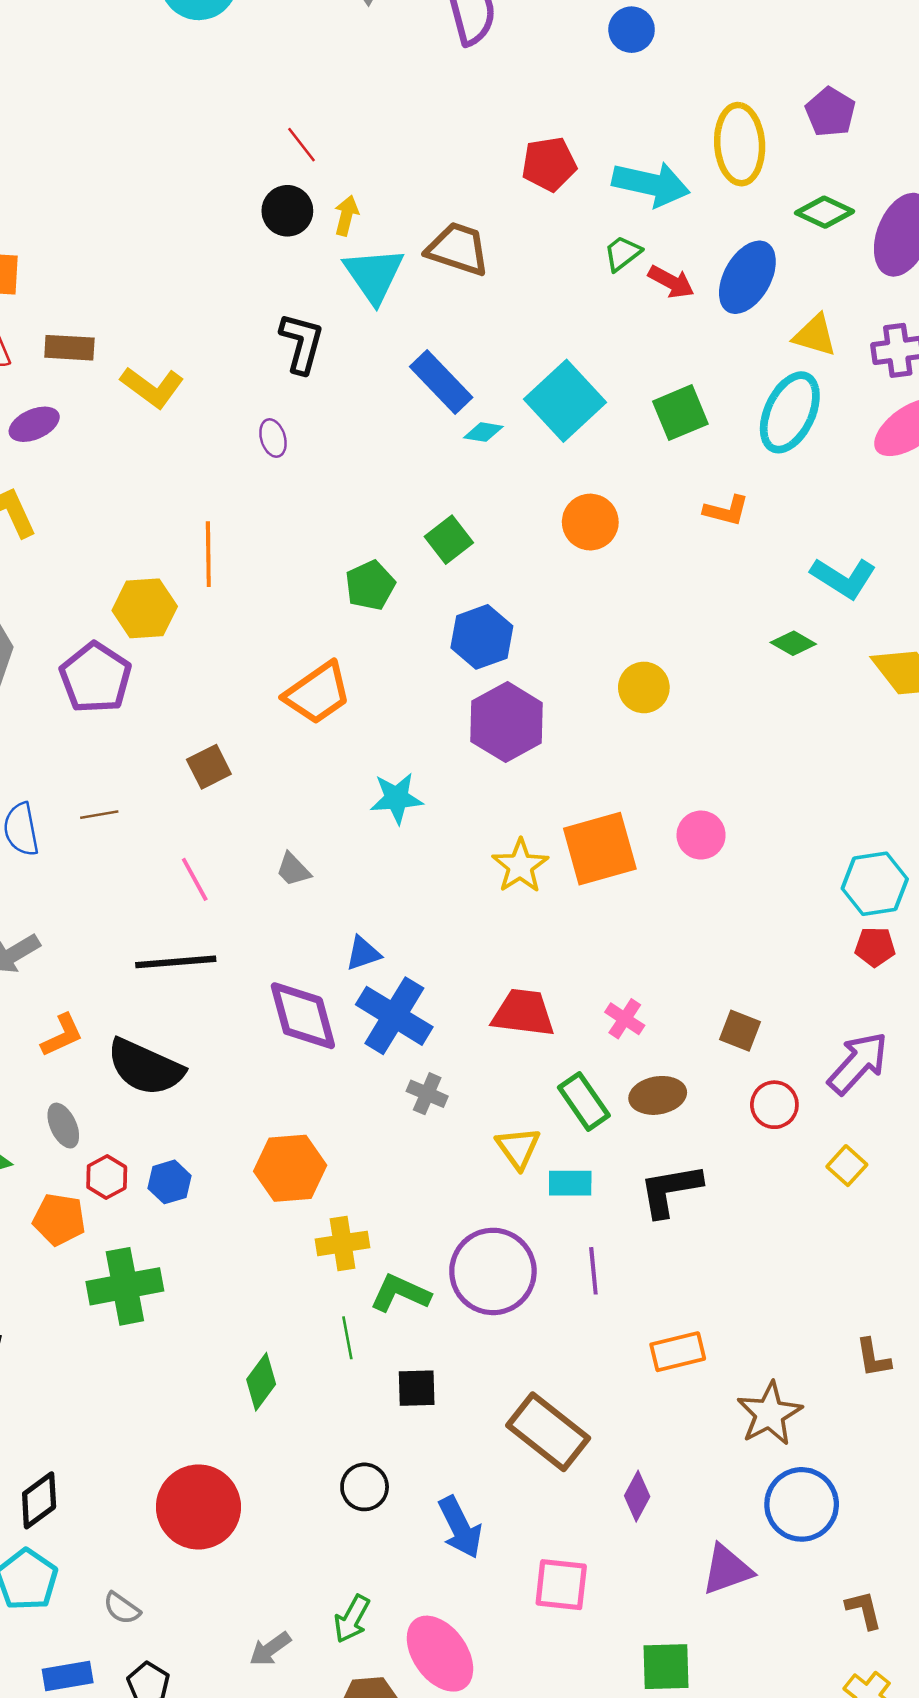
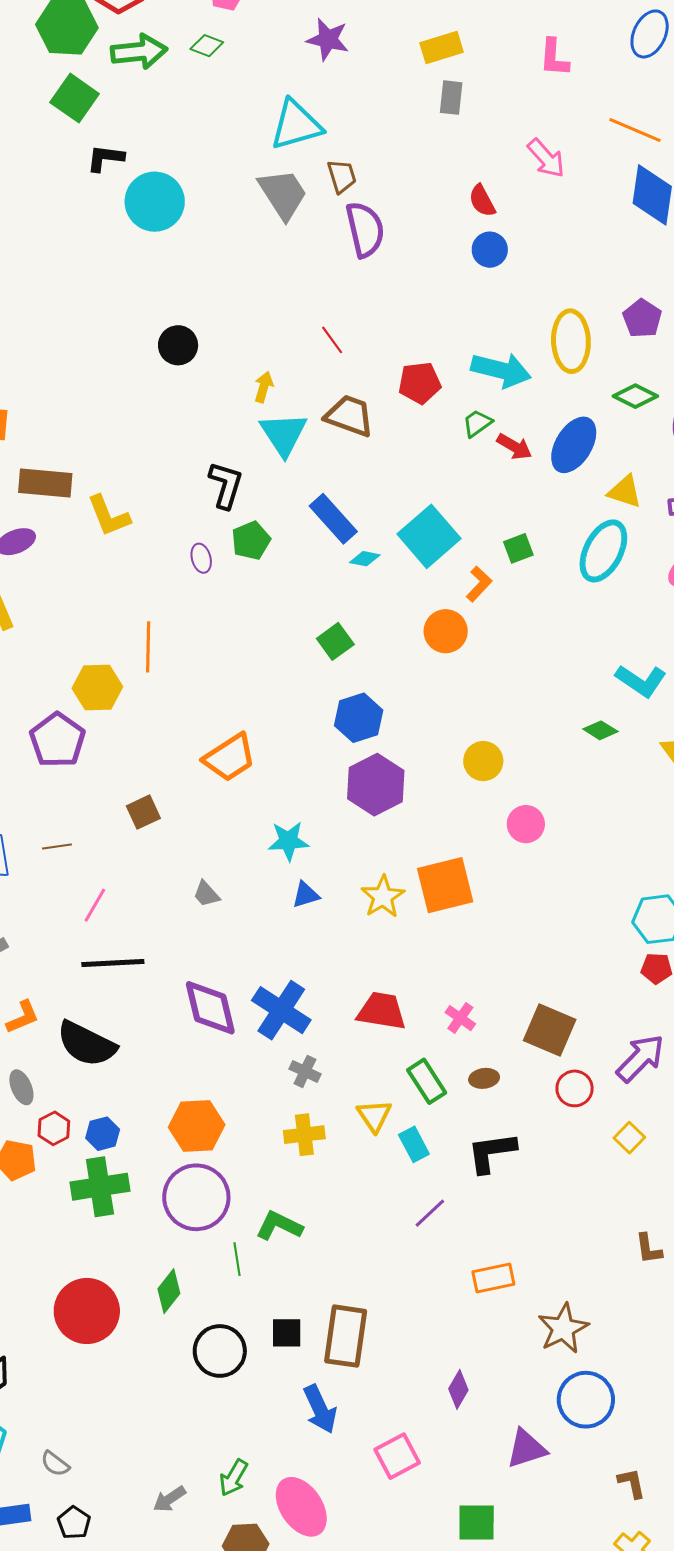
red line: (302, 145) -> (332, 340), moved
red pentagon: (549, 164) -> (420, 383), moved
black circle: (287, 211) -> (178, 345), moved
brown rectangle: (69, 348) -> (45, 483), size x1.4
yellow L-shape: (152, 387) -> (109, 516), turned 30
green square: (680, 413) -> (518, 548), size x0.7
orange L-shape: (726, 511) -> (479, 584), moved, turned -63
green pentagon: (370, 585) -> (251, 541), moved
pink circle: (701, 835) -> (526, 824), moved
pink line: (195, 879) -> (95, 905), moved, turned 57
blue triangle: (363, 953) -> (306, 895), moved
brown square: (740, 1031) -> (550, 1030), size x1.6
brown ellipse: (658, 1095) -> (484, 1078), size x0.7
cyan rectangle: (570, 1183) -> (414, 1144), turned 60
yellow cross: (343, 1243) -> (304, 1135), moved
purple circle: (493, 1271) -> (196, 1197), moved
purple line: (593, 1271) -> (430, 1213), turned 51
green cross: (125, 1286) -> (100, 1187), moved
brown L-shape: (873, 1358) -> (649, 1249), moved
black square: (417, 1388) -> (287, 1333), moved
brown rectangle: (548, 1432) -> (346, 1336), moved, turned 58
black circle: (365, 1487) -> (220, 1351), moved, size x1.4
red circle: (198, 1507) -> (87, 1311), moved
pink square: (561, 1585) -> (397, 1456), turned -36

